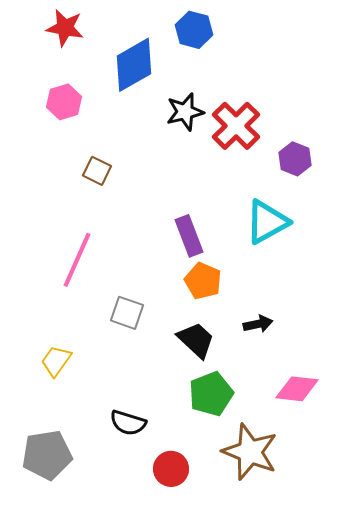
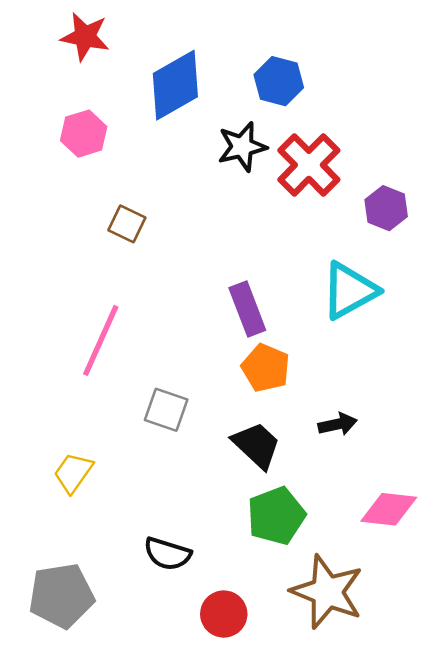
blue hexagon: (194, 30) -> (279, 81), moved

